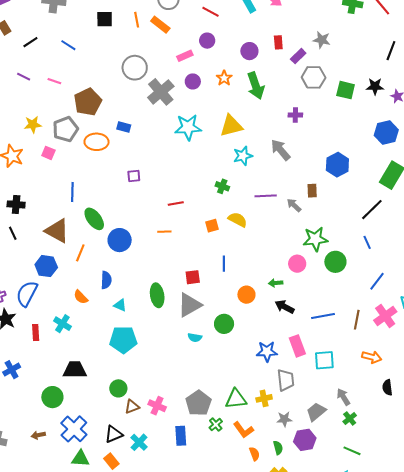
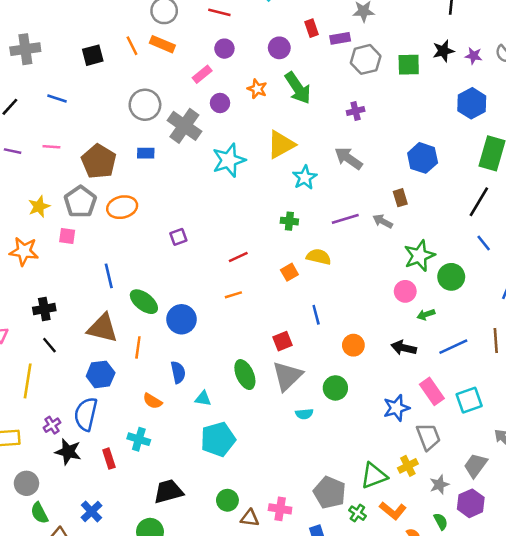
purple rectangle: (298, 56) -> (340, 38), turned 49
blue rectangle: (124, 127) -> (146, 153), moved
green arrow: (276, 283) -> (426, 315), moved
brown triangle: (132, 407) -> (250, 518), turned 42

